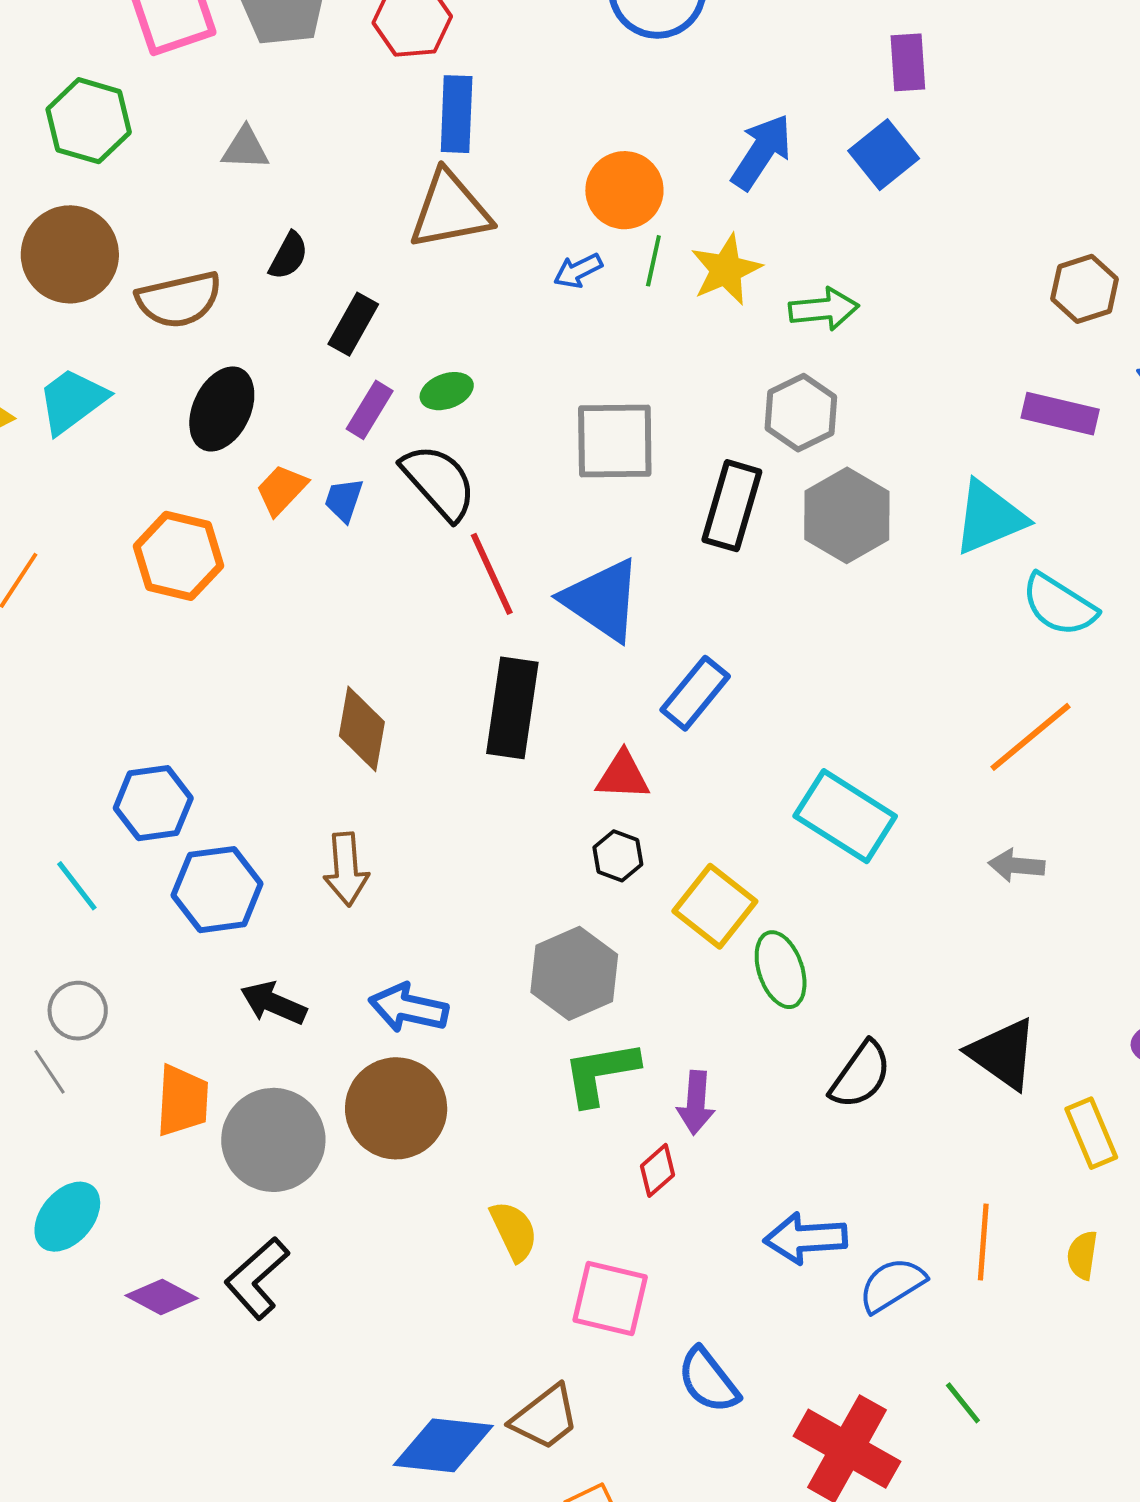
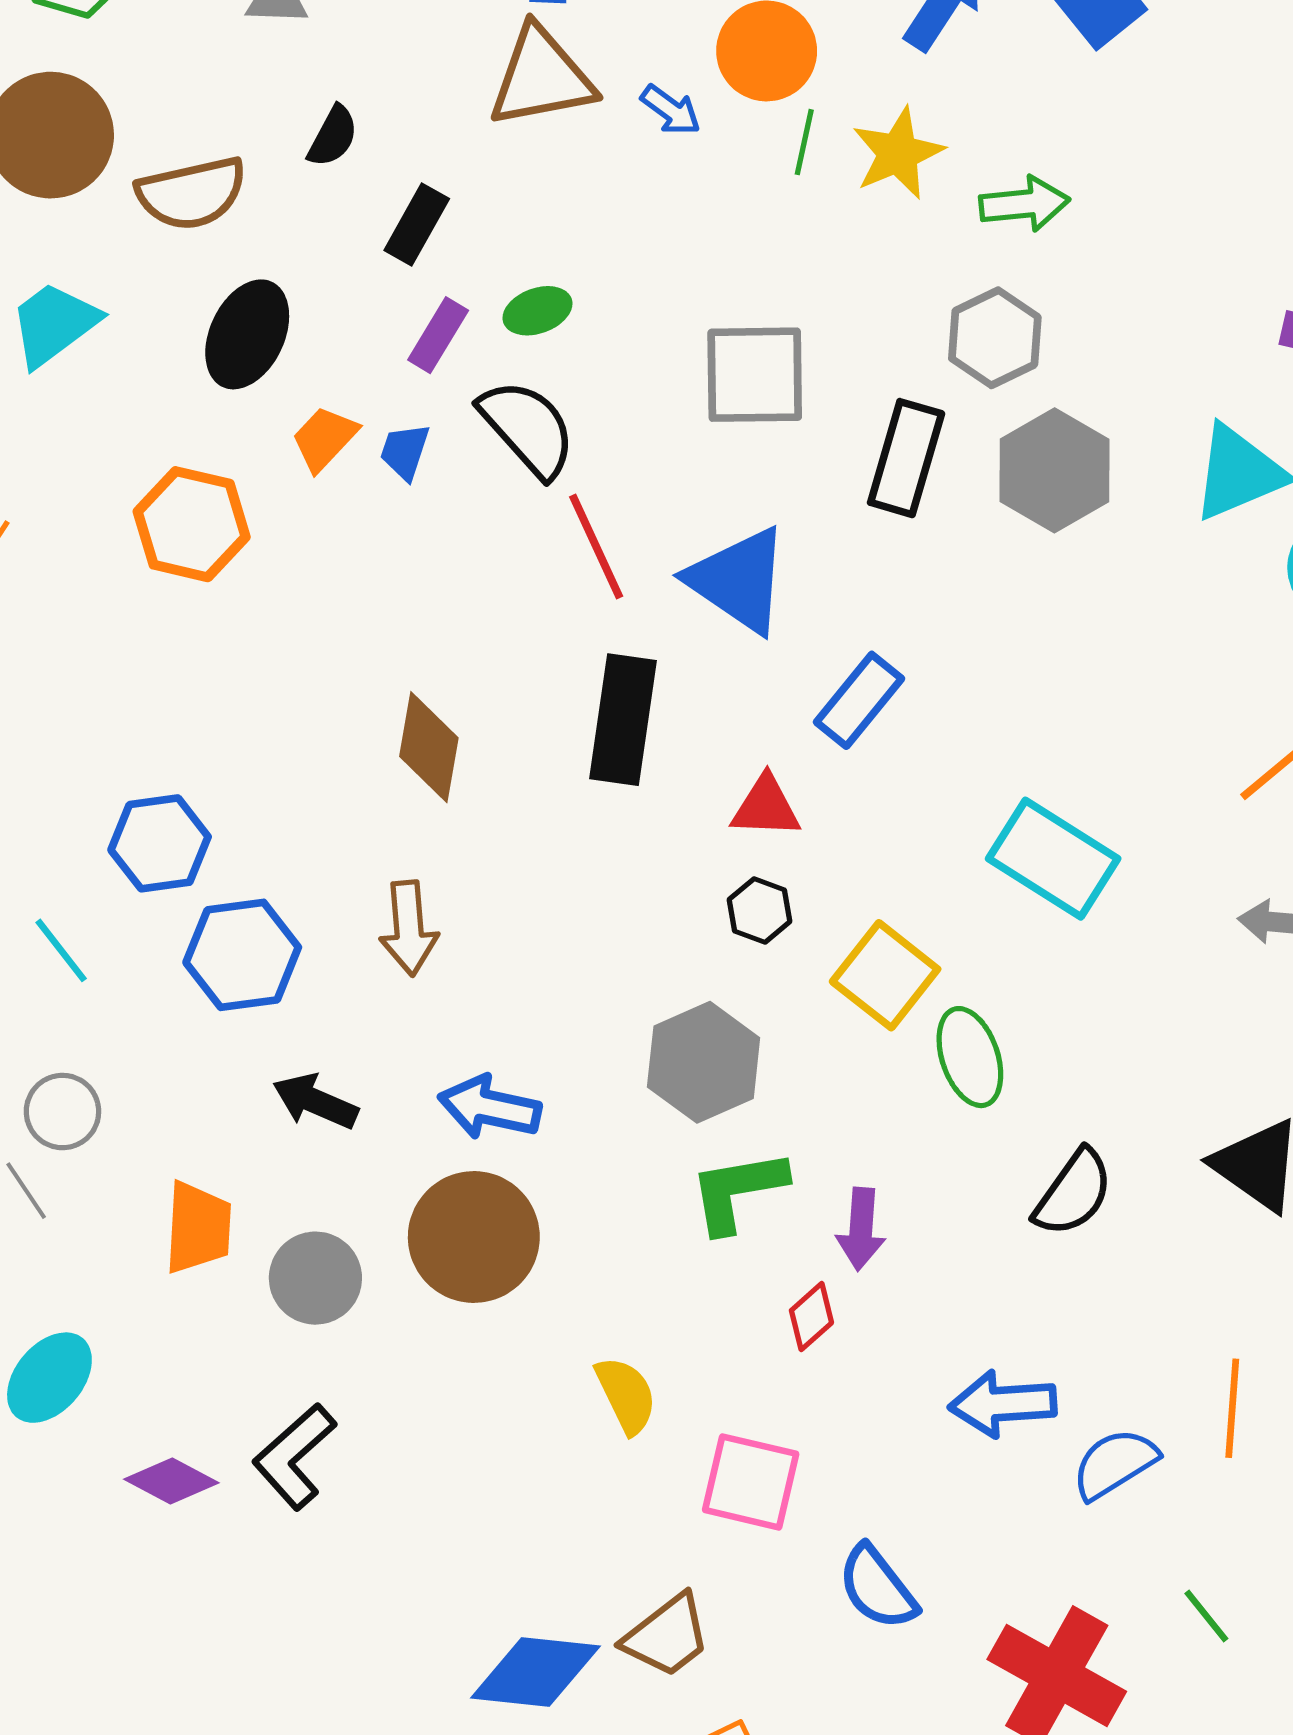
blue arrow: (578, 271) -> (671, 110), moved, turned -117
gray circle: (273, 1140) -> (315, 1278), size x0.7

